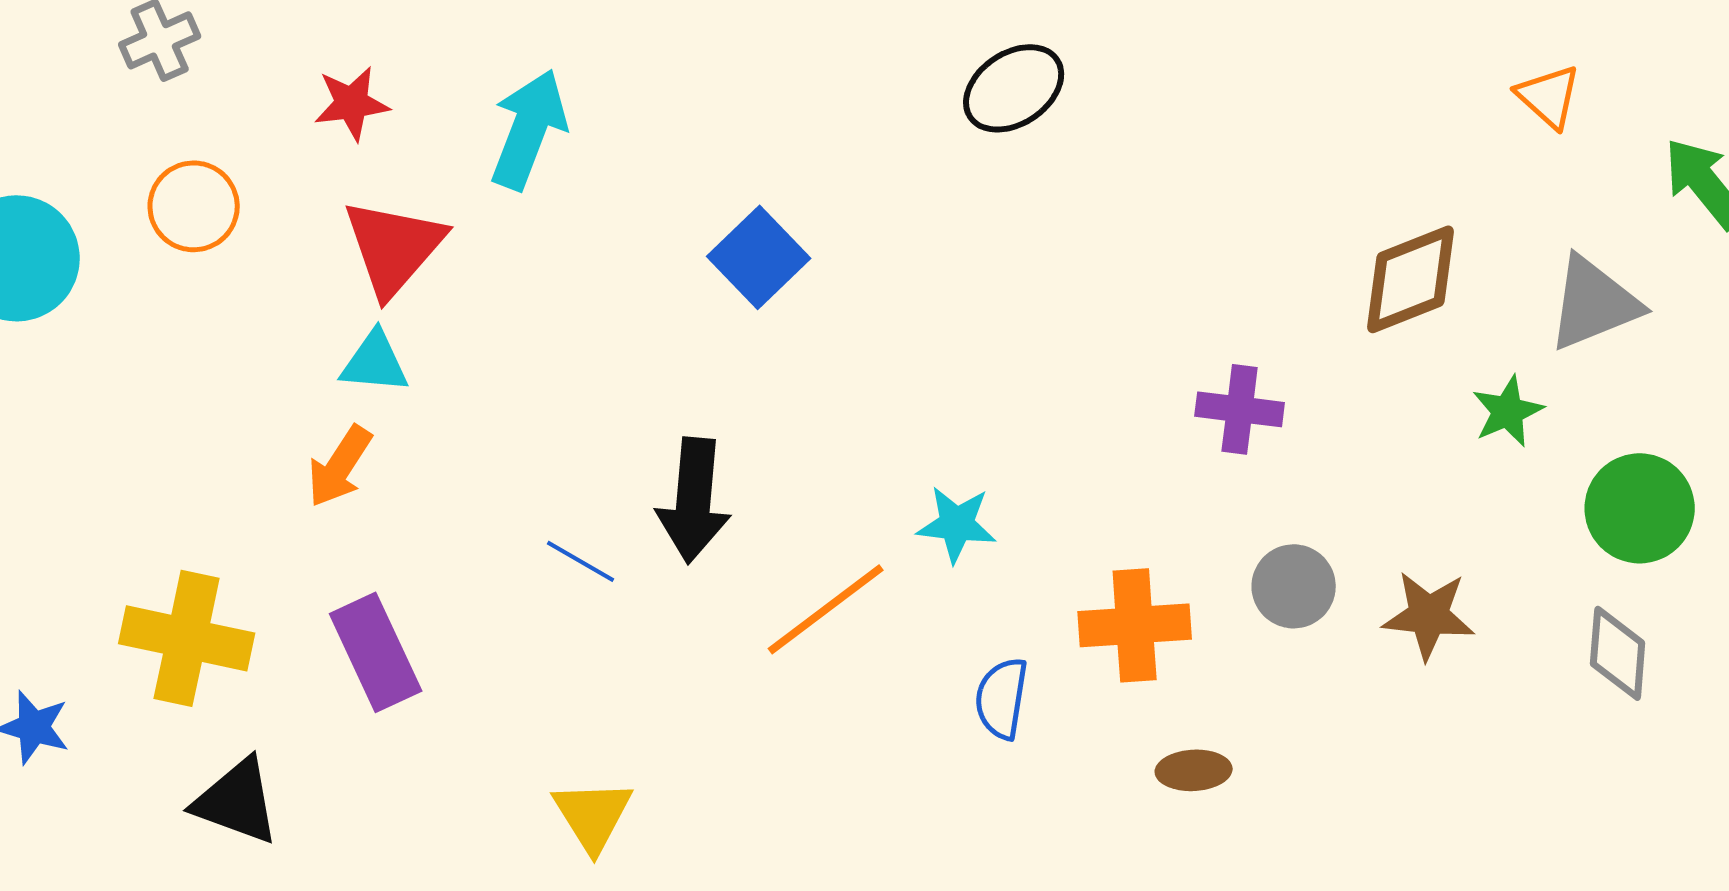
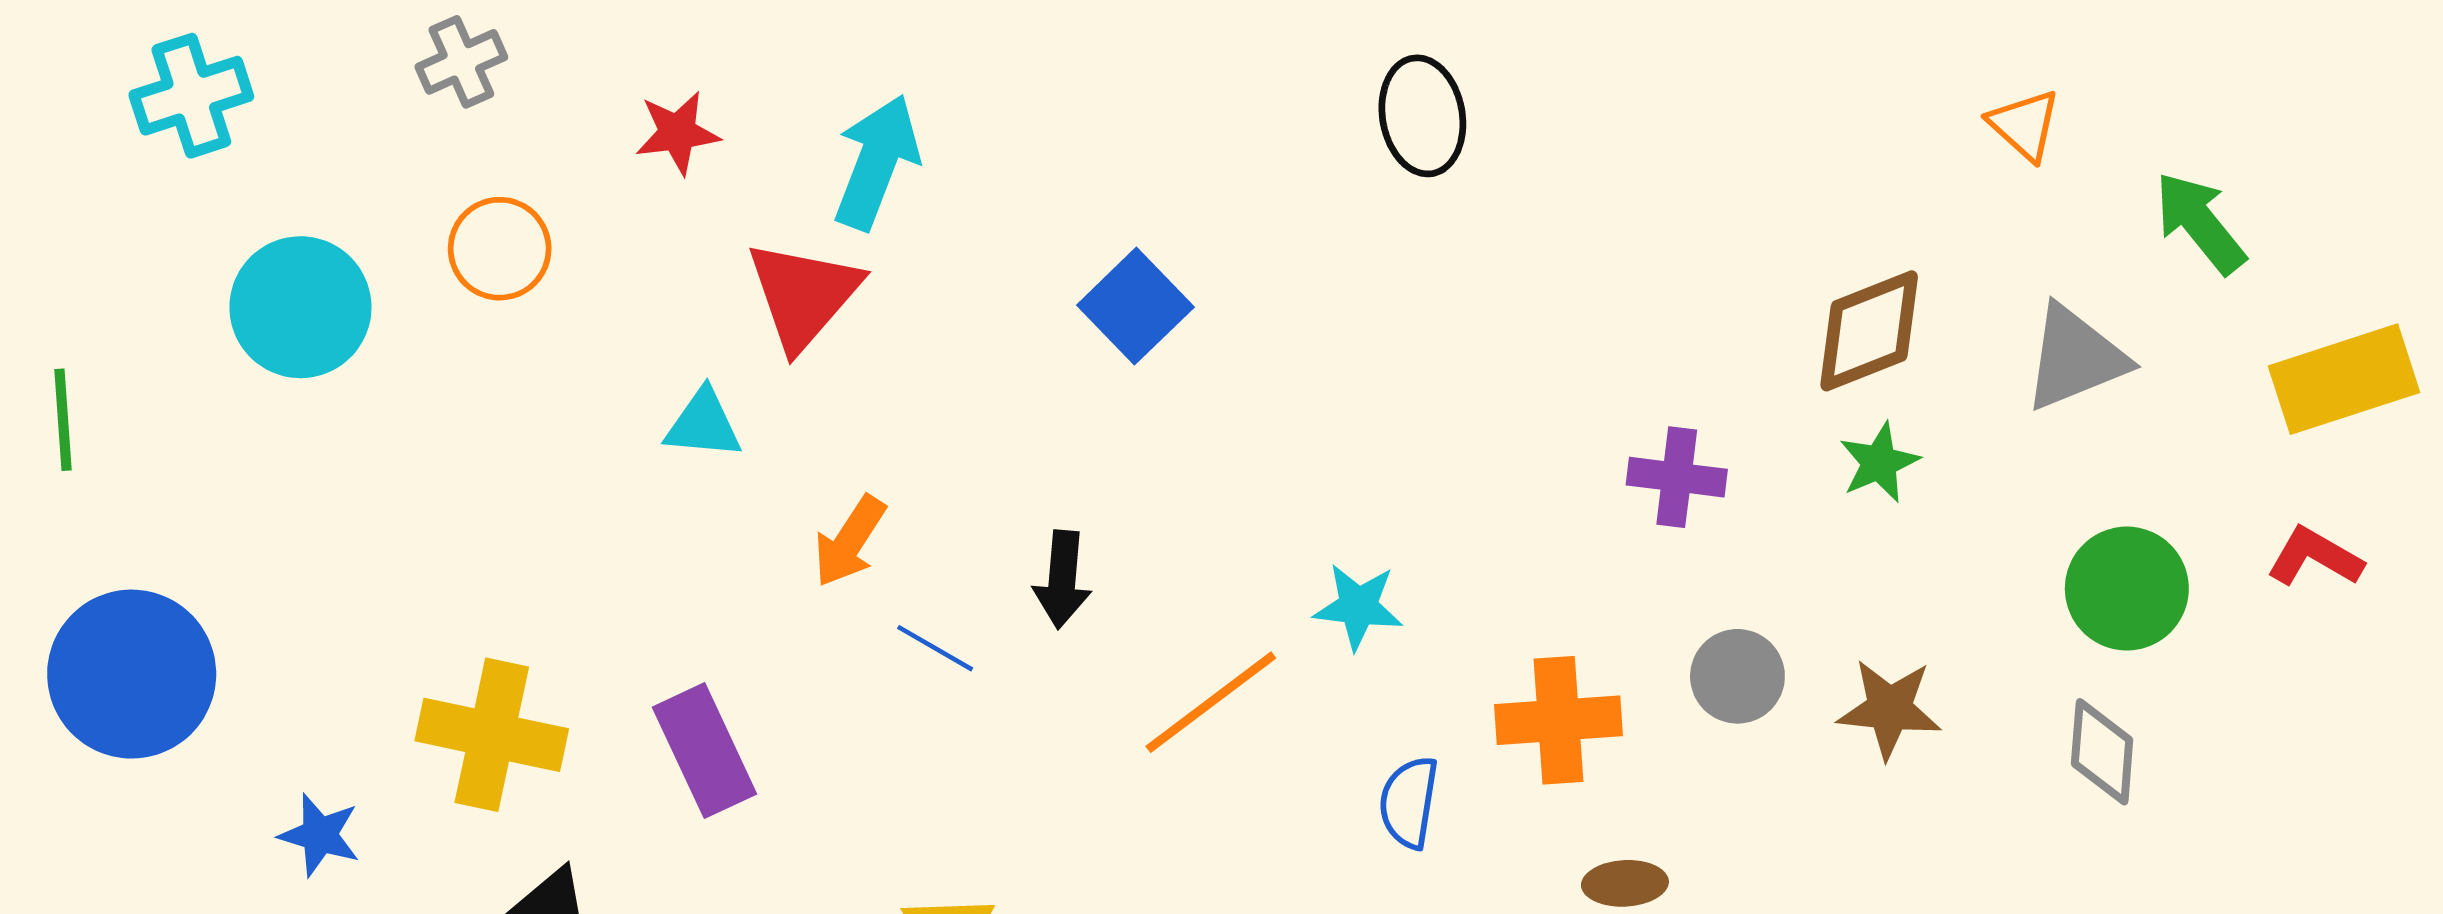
black ellipse: (1014, 88) -> (1422, 116), turned -66
red triangle: (394, 247) -> (803, 295), moved
green star: (1508, 411) -> (1879, 463), moved
orange arrow: (340, 466) -> (850, 541), moved
black arrow: (694, 500) -> (1062, 580), size x0.7

